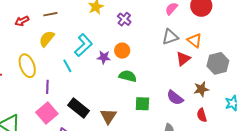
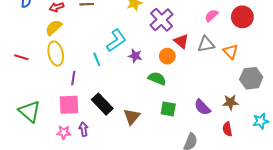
purple cross: (124, 19) -> (162, 20), size x1.6
yellow semicircle: (47, 39) -> (54, 28), moved
orange circle: (122, 51) -> (167, 56), moved
red triangle: (183, 59) -> (181, 41), moved, turned -49
pink square: (47, 113) -> (69, 105), turned 30

